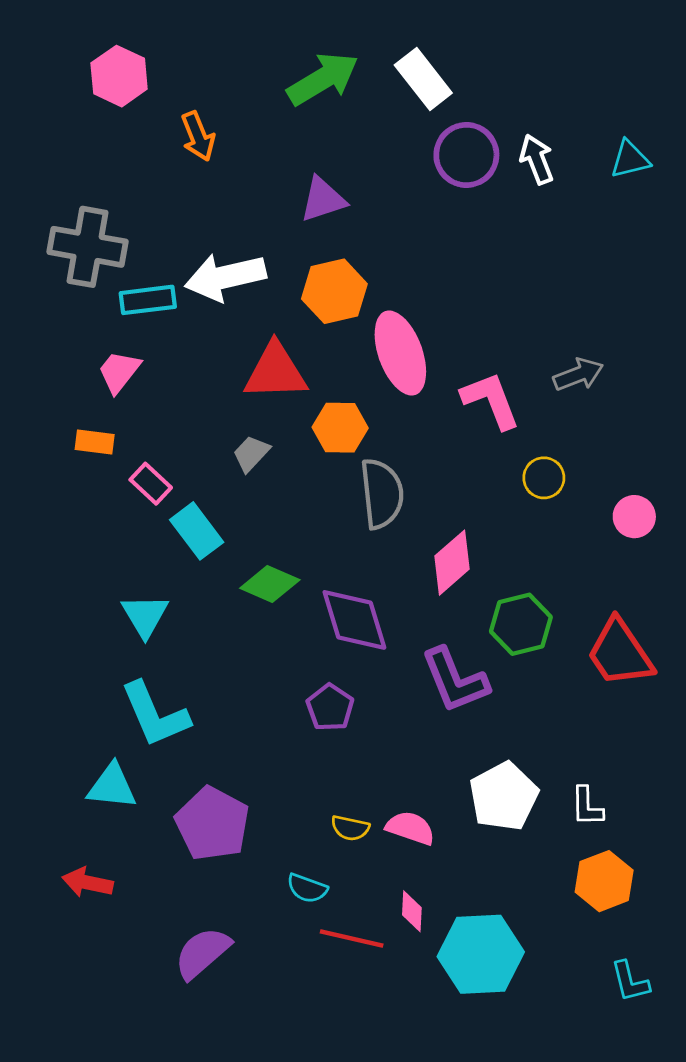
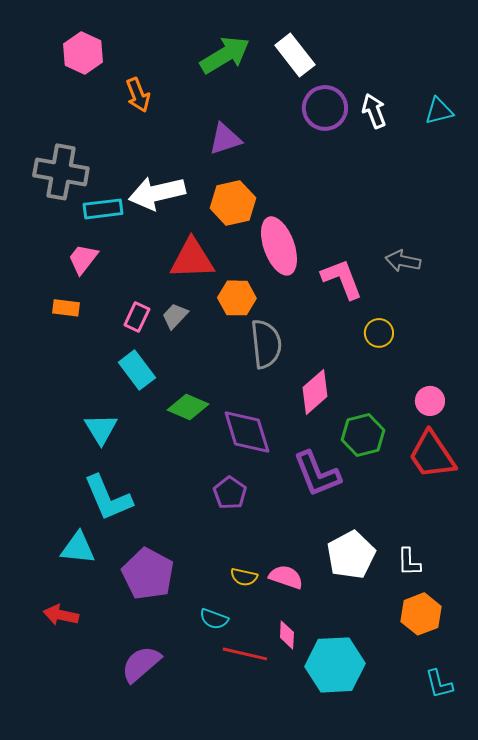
gray arrow: (578, 375) -> (403, 261), turned -148
pink rectangle: (151, 484) -> (137, 317), moved, turned 72
pink circle: (634, 517) -> (430, 401), moved

